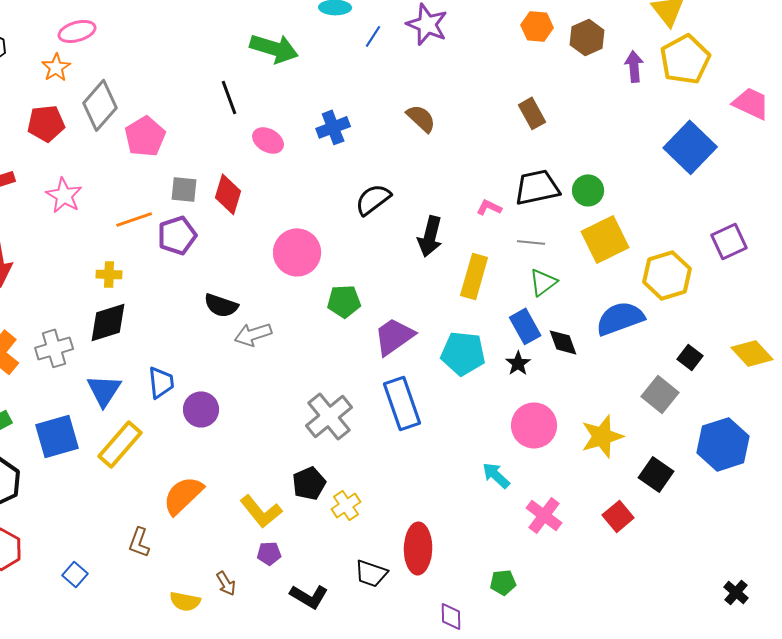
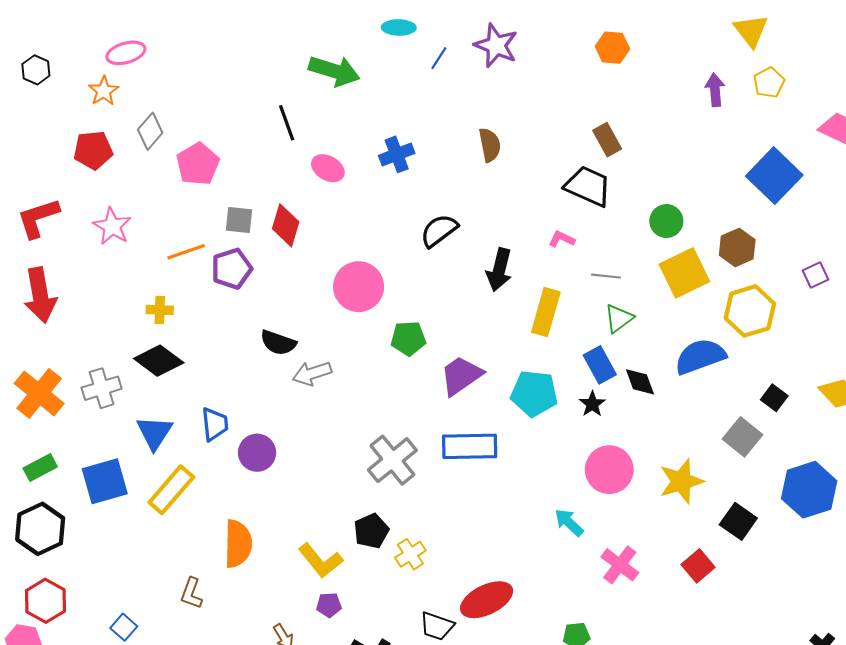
brown hexagon: (587, 37) -> (737, 247), moved
yellow pentagon: (685, 59) -> (769, 82), size x0.6
gray diamond: (100, 105) -> (150, 131), size x0.7
brown semicircle: (421, 118) -> (490, 145), turned 36
black trapezoid: (537, 187) -> (588, 186), moved, turned 36
purple square: (729, 241) -> (815, 275), size x0.7
black diamond: (108, 322) -> (159, 361), turned 54
blue rectangle: (402, 403) -> (470, 446), turned -72
orange semicircle: (183, 495) -> (238, 544), turned 135
red ellipse: (418, 548) -> (487, 600), turned 63

